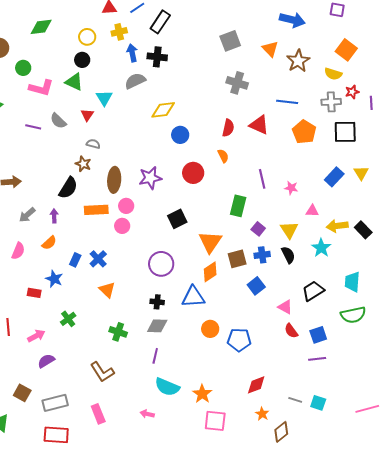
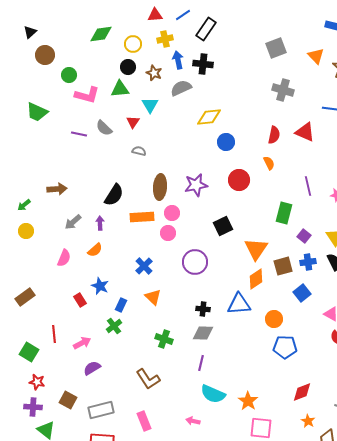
green diamond: (41, 27) -> (101, 34), moved
green triangle: (74, 82) -> (120, 89), turned -30
brown star: (83, 164) -> (154, 73), moved
blue rectangle: (75, 260) -> (121, 305), moved
purple circle: (161, 264) -> (195, 262), moved
red rectangle: (34, 293) -> (80, 300), turned 48
orange circle: (210, 329) -> (274, 319), moved

